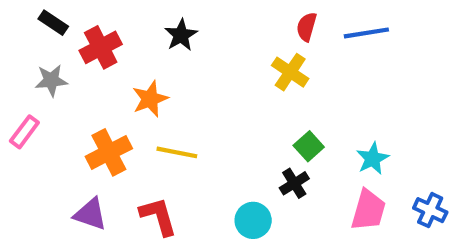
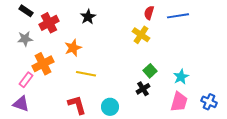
pink rectangle: (24, 132) -> (26, 80), moved
orange cross: (109, 152) -> (43, 64), moved
purple triangle: (90, 214) -> (21, 104), moved
cyan circle: (253, 220) -> (110, 107), moved

